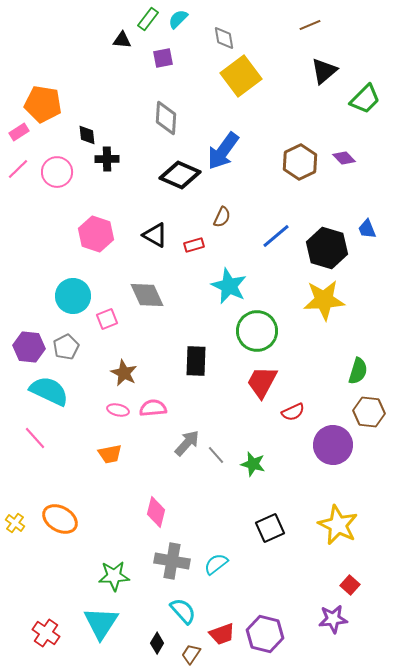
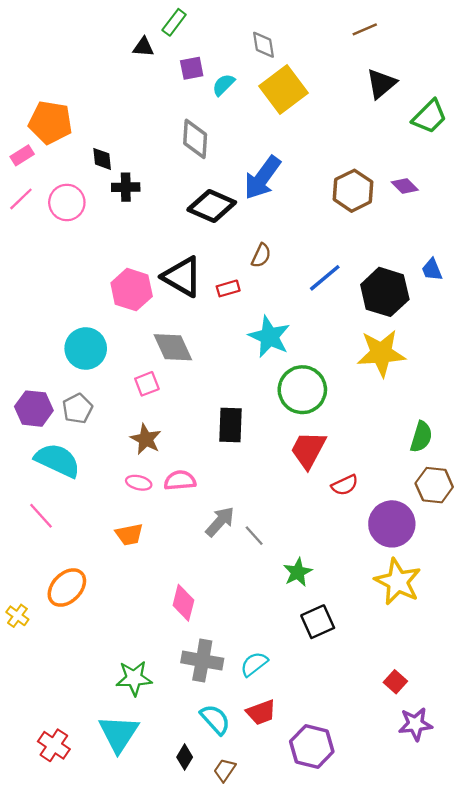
cyan semicircle: (178, 19) -> (223, 85), moved
pink hexagon: (96, 234) -> (132, 290), moved
black triangle: (155, 235) -> (182, 277), size x1.4
pink square: (107, 319) -> (147, 384), moved
green star: (253, 464) -> (298, 572), moved, turned 30
orange ellipse: (60, 519) -> (67, 588), moved, turned -76
yellow star: (338, 525) -> (398, 582), moved
red square: (350, 585) -> (395, 682), moved
purple star: (333, 619) -> (415, 724), moved
red trapezoid: (222, 634) -> (261, 712), moved

